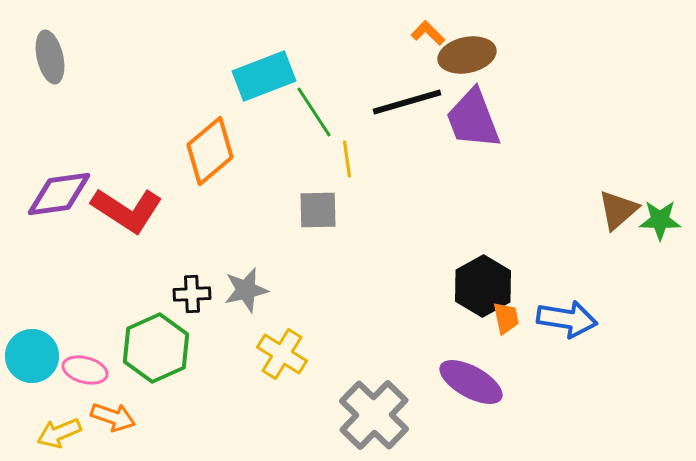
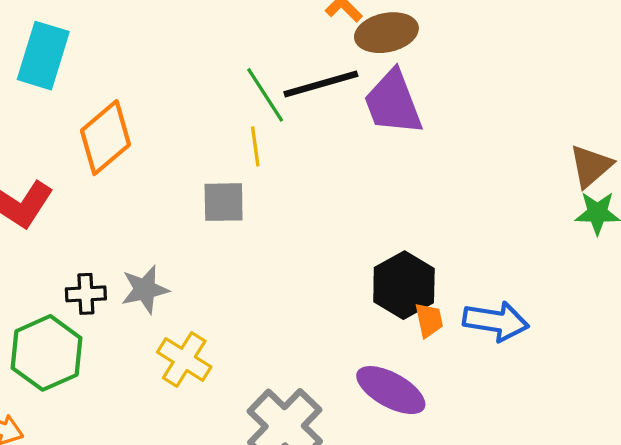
cyan rectangle: (264, 76) -> (43, 56), moved, turned -52
green line: (314, 112) -> (265, 95), moved
brown triangle: (618, 210) -> (591, 166), moved

